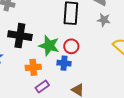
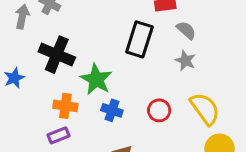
red circle: (71, 46) -> (159, 110), moved
purple rectangle: (42, 87) -> (58, 135), moved

